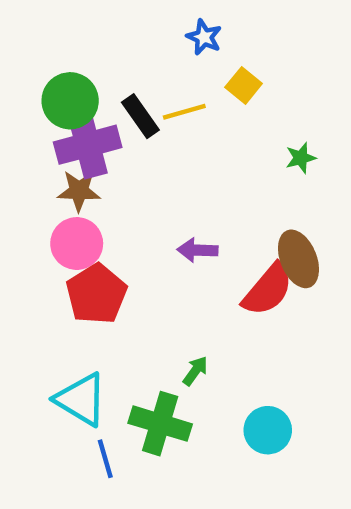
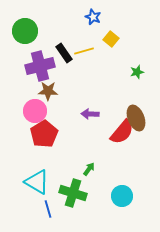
green circle: (70, 101) -> (25, 31), moved
brown star: (79, 191) -> (48, 91), moved

